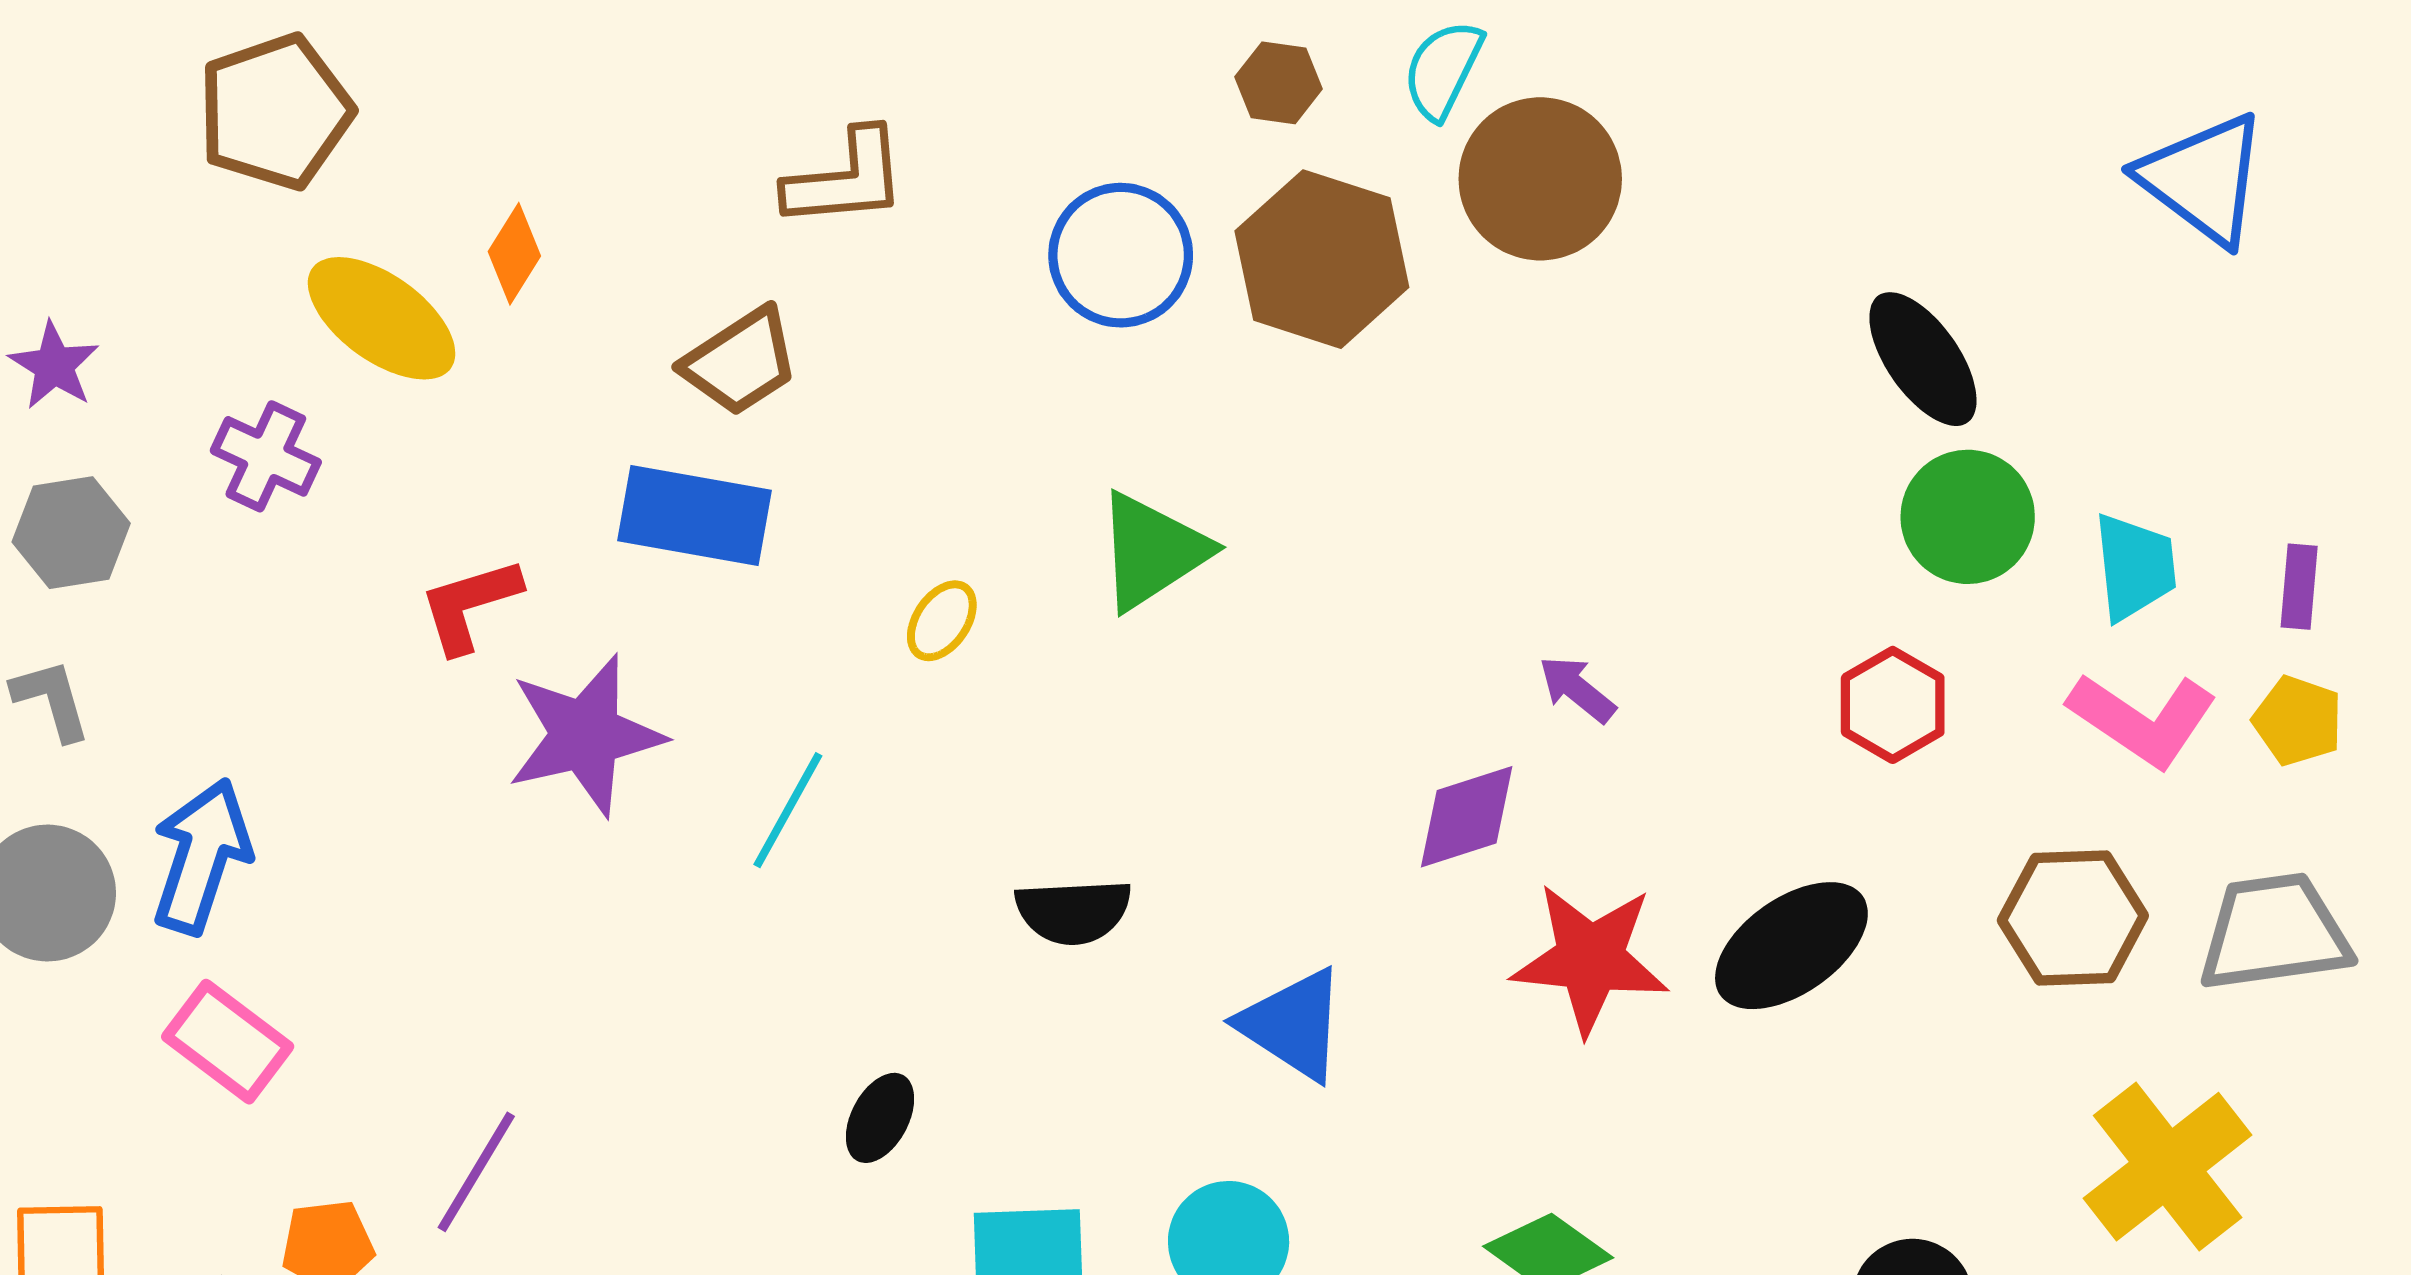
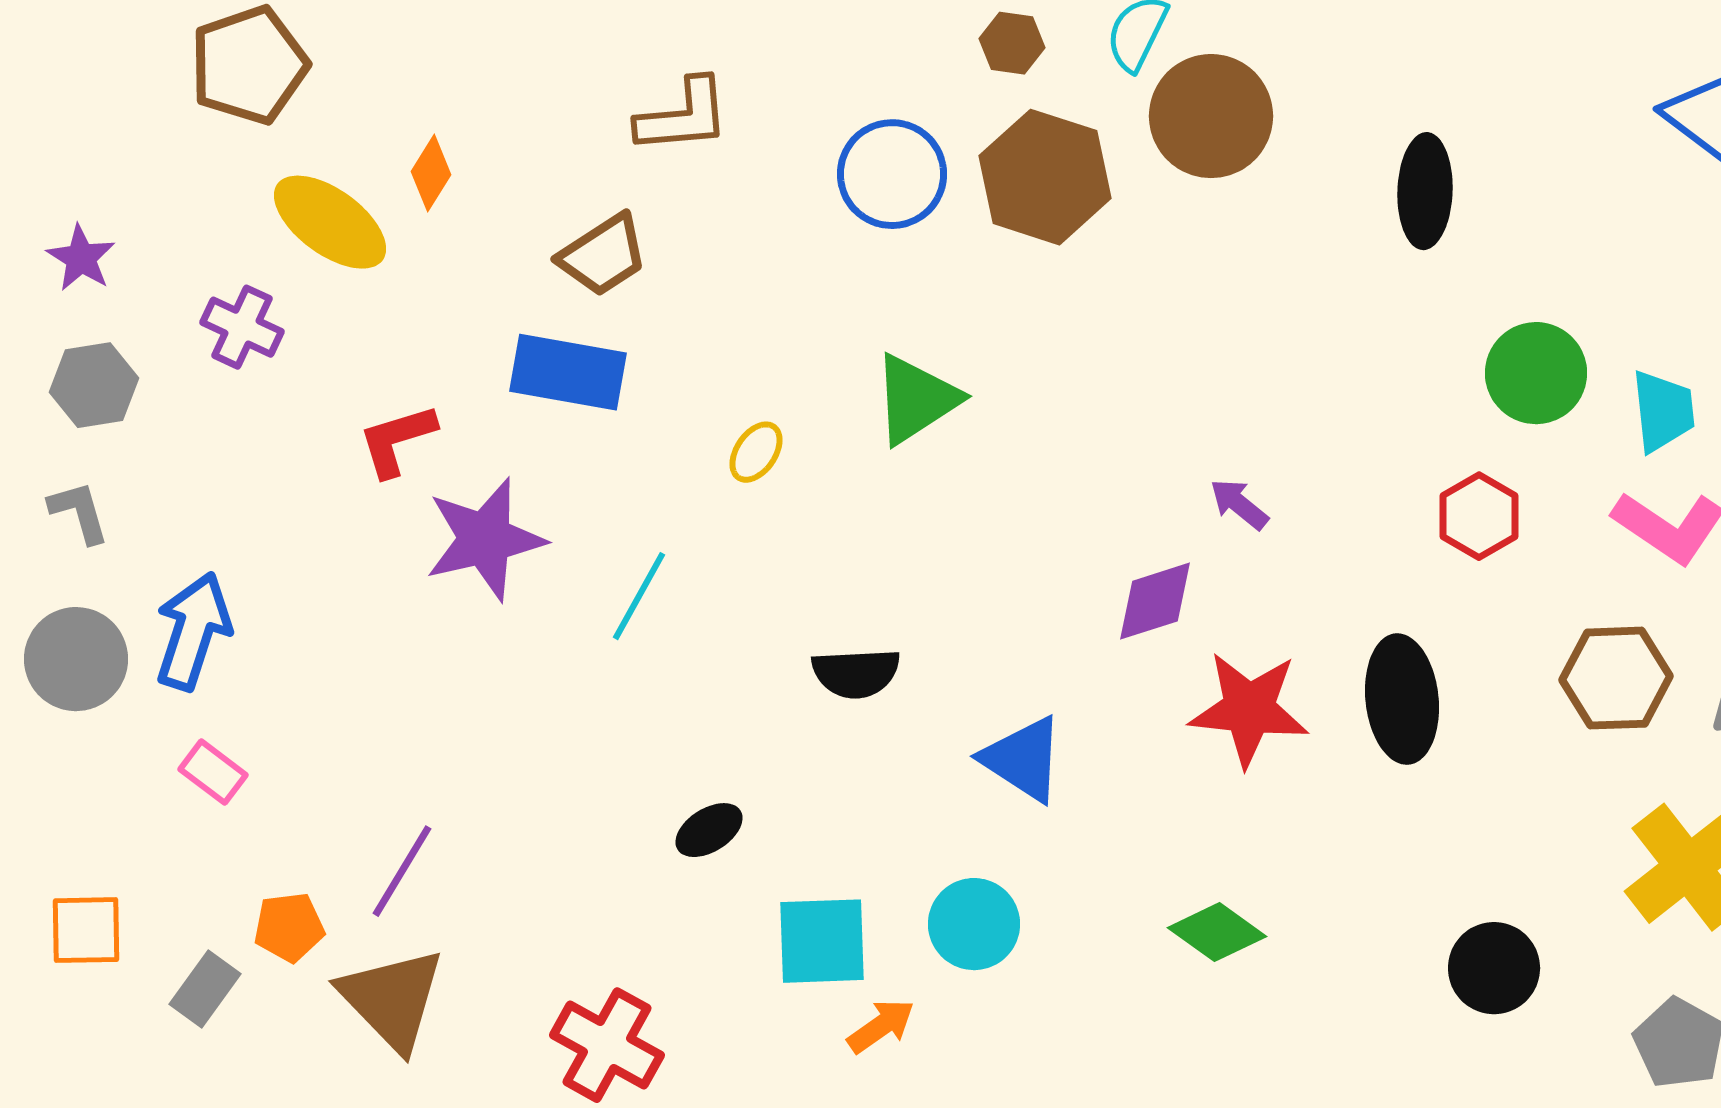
black ellipse: (1923, 359) -> (1425, 191), moved, turned 37
black ellipse: (1791, 946) -> (1402, 699), turned -61
pink rectangle: (228, 1042) -> (213, 772), size x0.7
black ellipse: (880, 1118) -> (709, 830), turned 30

